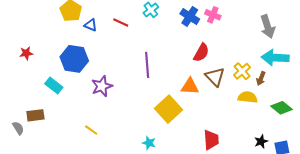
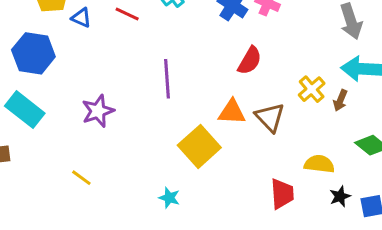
blue hexagon: (74, 59) -> (33, 53), moved
brown triangle: (215, 77) -> (270, 117), moved
cyan rectangle: (54, 86) -> (25, 110), size x1.4
yellow semicircle: (248, 97) -> (319, 164), moved
red trapezoid: (211, 140) -> (282, 194), moved

